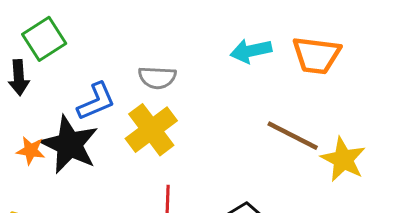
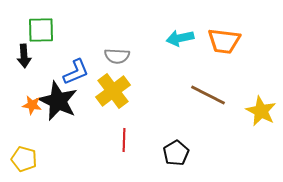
green square: (44, 39) -> (41, 30), turned 32
yellow star: (343, 159) -> (261, 111), moved

